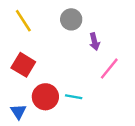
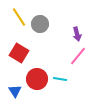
gray circle: (71, 19) -> (40, 24), moved
pink line: (109, 69) -> (78, 56), moved

